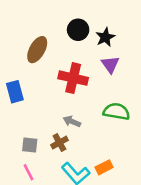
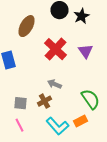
purple triangle: (110, 64) -> (86, 51), moved
red cross: (73, 78) -> (56, 49), turned 30
green semicircle: (116, 112) -> (90, 99), moved, turned 45

